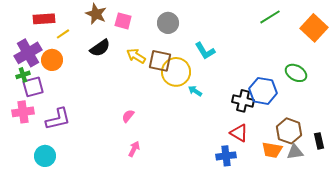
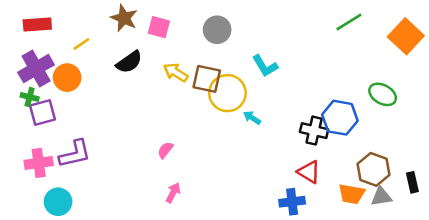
red rectangle: (44, 19) -> (37, 25), moved
green cross: (23, 75) -> (30, 97), turned 32
pink cross: (23, 112) -> (39, 163), moved

